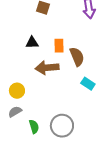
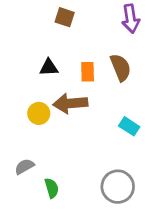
brown semicircle: (77, 57) -> (121, 67), moved
yellow circle: (17, 91) -> (39, 113), moved
gray circle: (62, 126) -> (118, 187), moved

